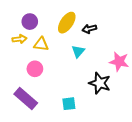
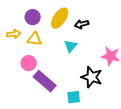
purple circle: (30, 22) -> (33, 17), moved
purple rectangle: (26, 99) -> (45, 81), moved
cyan square: (69, 104) -> (74, 97), moved

